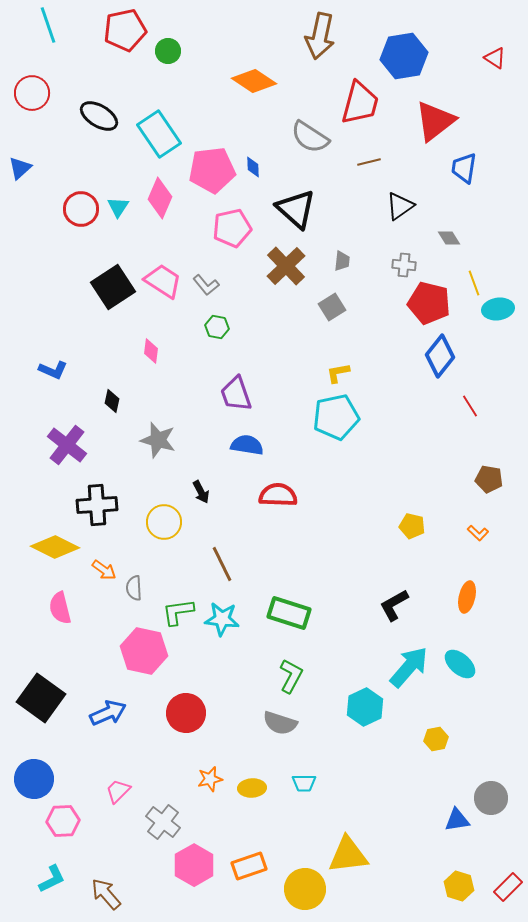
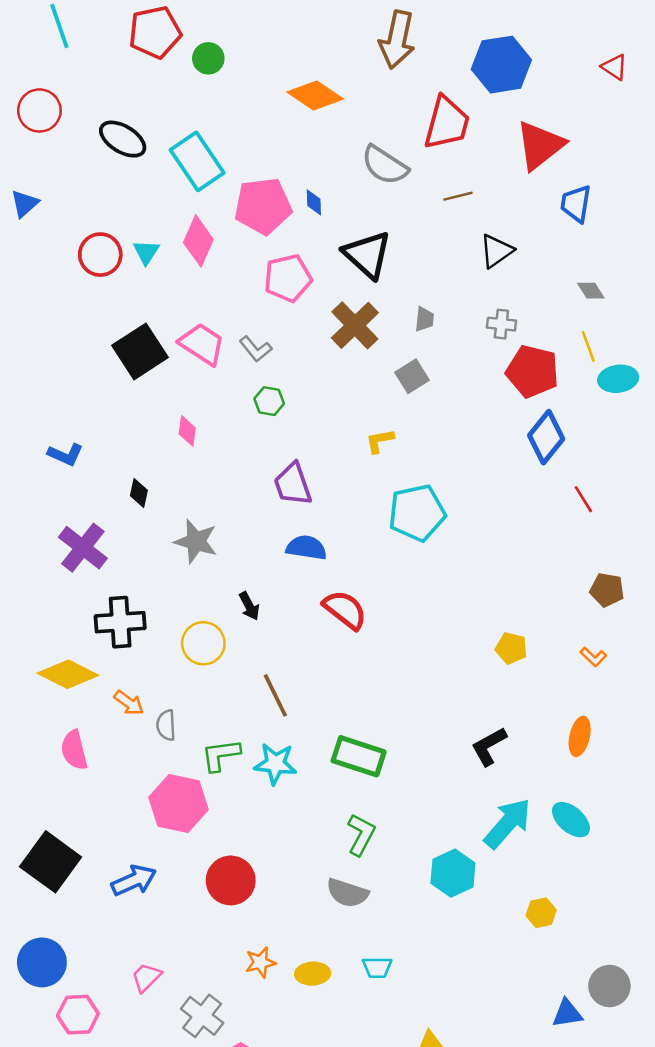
gray diamond: (449, 238) -> (591, 291), moved
yellow L-shape: (338, 373) -> (380, 441), moved
red semicircle: (278, 495) -> (345, 610), turned 36

